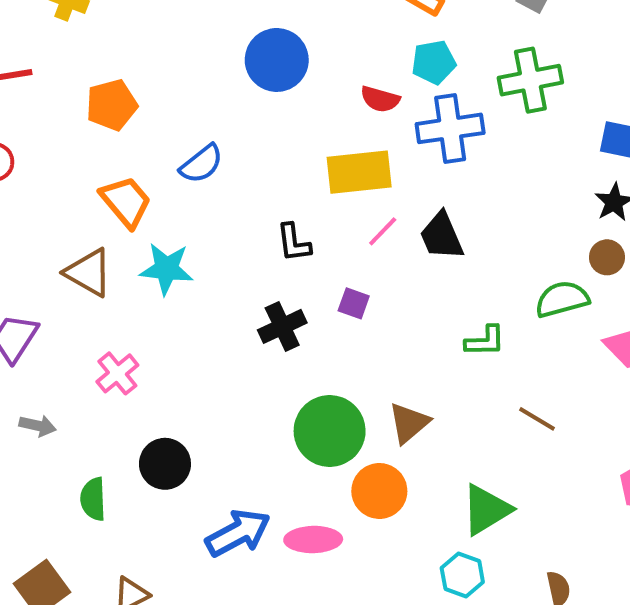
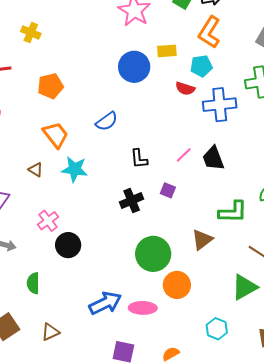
cyan pentagon: (434, 62) -> (201, 66), moved
blue semicircle: (201, 164) -> (107, 121), moved
yellow rectangle: (359, 172) -> (167, 51), moved, size x0.6
brown triangle: (89, 273) -> (36, 170), size x0.6
green L-shape: (485, 341) -> (233, 212), size x1.4
brown triangle: (409, 423) -> (202, 240), moved
black circle: (165, 464) -> (68, 245), moved
green triangle: (486, 510) -> (244, 287), moved

